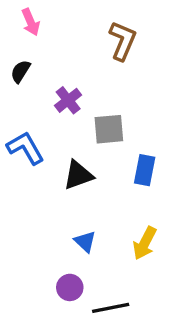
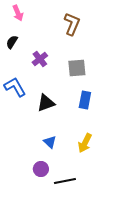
gray square: (109, 129) -> (77, 68), moved

